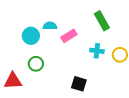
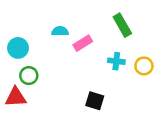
cyan circle: (31, 36) -> (18, 48), moved
green circle: (36, 64) -> (29, 76), moved

